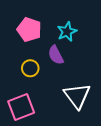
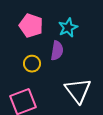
purple semicircle: (56, 55) -> (57, 51), turned -144

